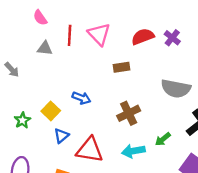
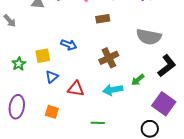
yellow square: (51, 111) -> (43, 56), turned 35
red triangle: (90, 150) -> (76, 89), size x0.7

